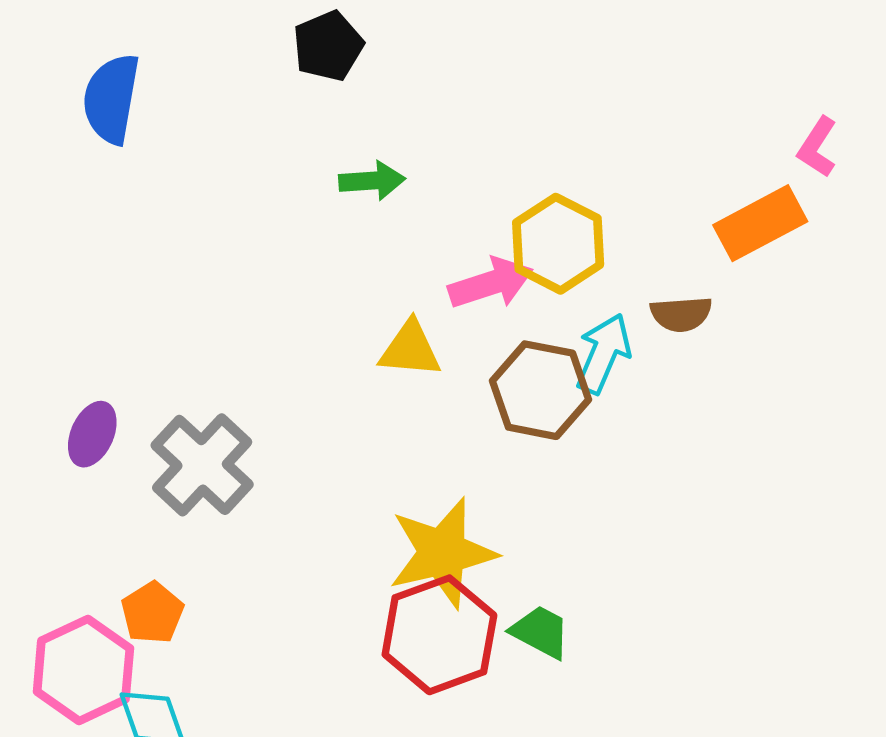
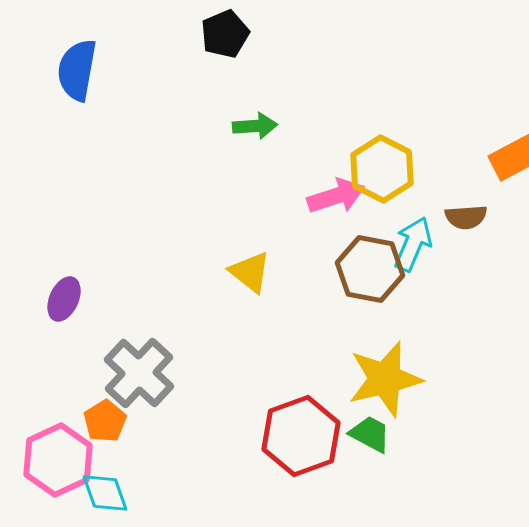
yellow triangle: (410, 349) -> (250, 272), moved, turned 33
gray cross: (202, 465) -> (139, 373), moved
yellow star: (442, 553) -> (385, 379), moved

